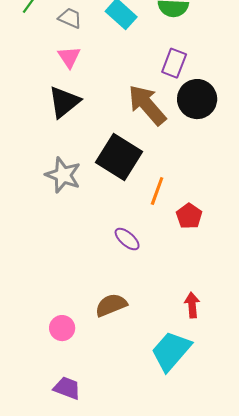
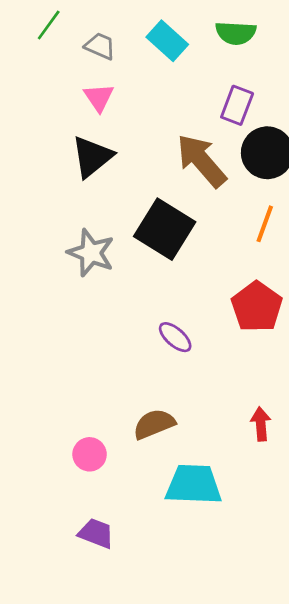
orange line: (157, 191) -> (265, 224), moved
red pentagon: (189, 216) -> (257, 307), size x1.5
cyan trapezoid: (171, 351) -> (194, 485), moved, turned 51

